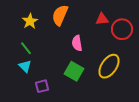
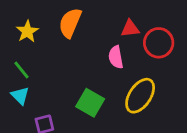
pink semicircle: (77, 43) -> (116, 57), moved

